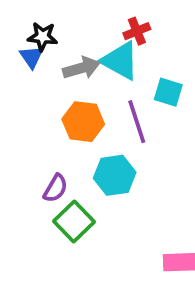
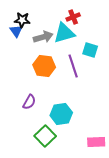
cyan triangle: (120, 61) -> (64, 33), turned -45
cyan hexagon: (115, 175) -> (61, 114), moved
green square: (74, 222) -> (45, 136), moved

